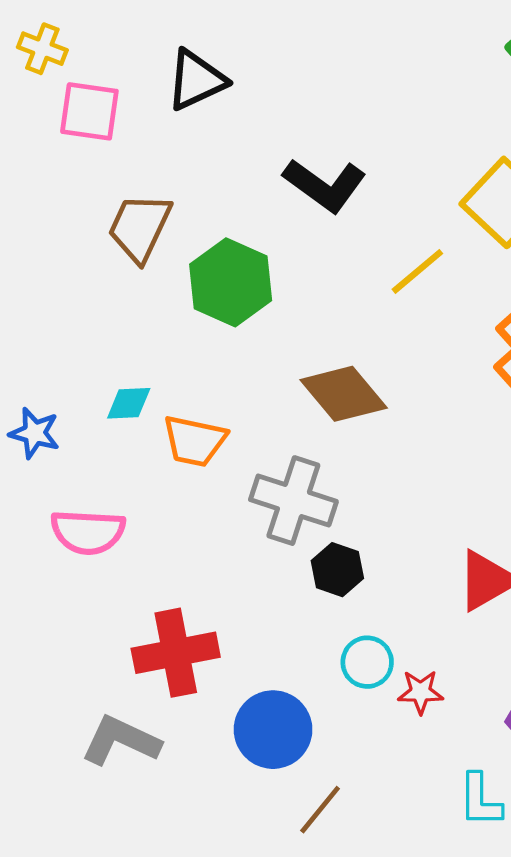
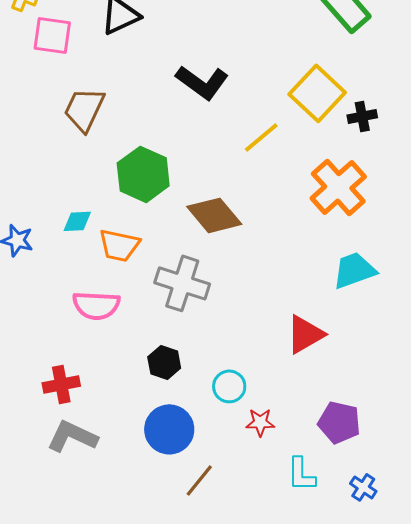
green hexagon: (231, 282) -> (143, 174), moved
pink semicircle: (88, 532) -> (96, 305), moved
black hexagon: (337, 570) -> (164, 362), moved
red cross: (176, 653) -> (61, 384), moved, size x0.7
red star: (420, 692) -> (260, 422), moved

